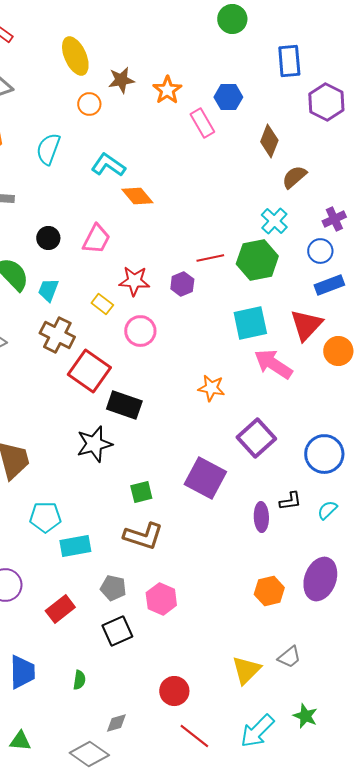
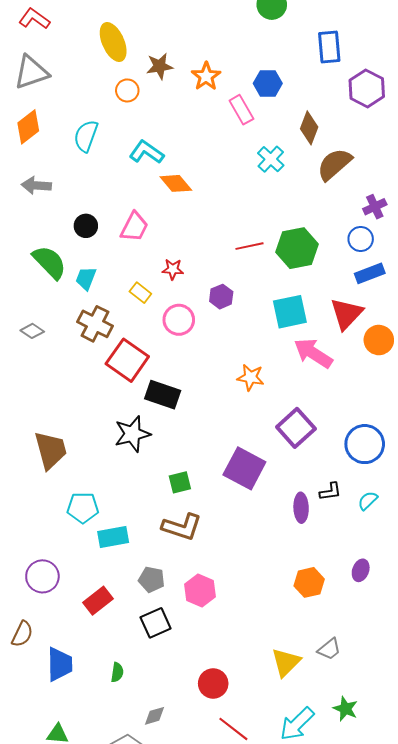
brown semicircle: (294, 177) -> (334, 164), size x1.4
cyan cross: (274, 221) -> (271, 159), moved
red star: (134, 281) -> (173, 269), size x0.7
purple hexagon: (182, 284) -> (221, 297), moved
purple ellipse: (320, 579) -> (361, 570), size x0.5

